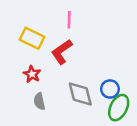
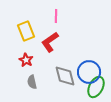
yellow rectangle: (32, 38) -> (26, 31), turned 42
blue circle: (110, 89) -> (89, 72), size x1.5

